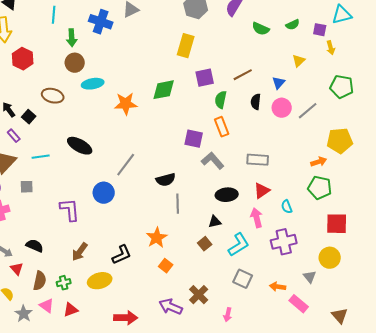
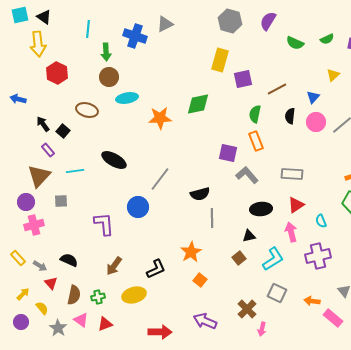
purple square: (205, 78) -> (243, 79), moved
brown cross: (199, 295) -> (247, 309), moved

